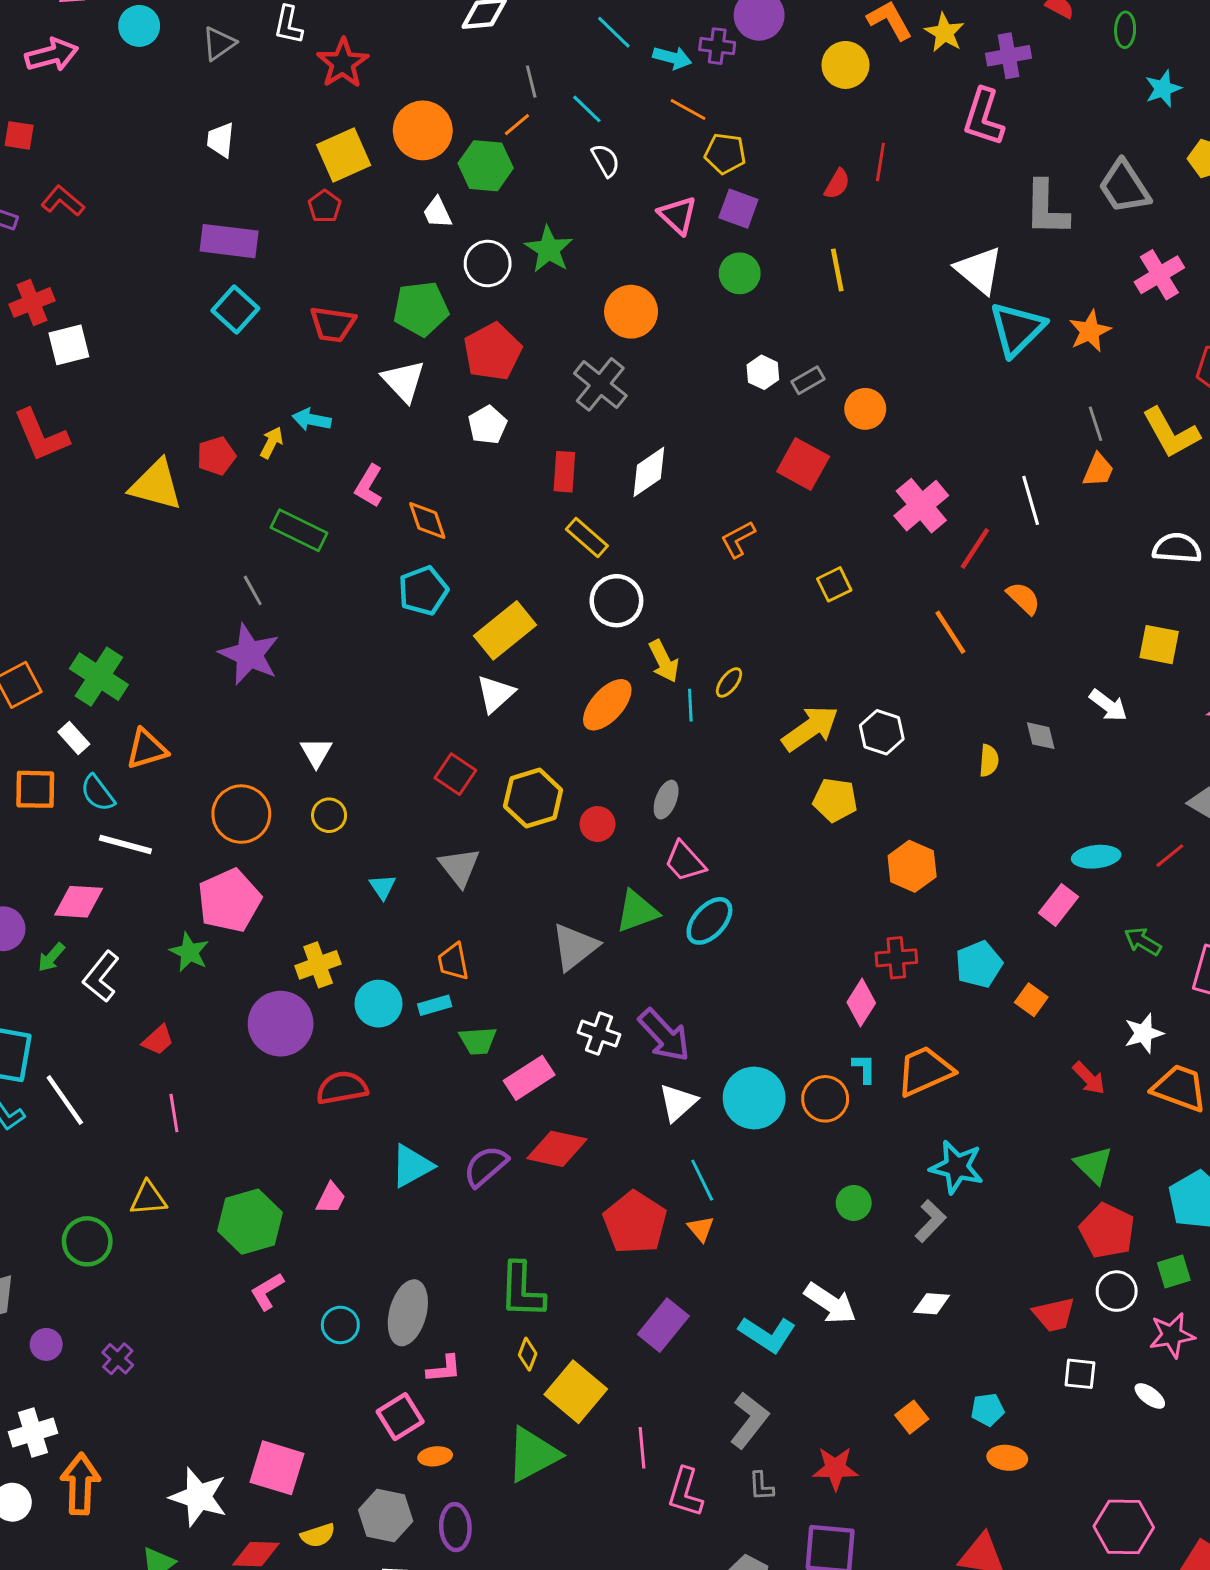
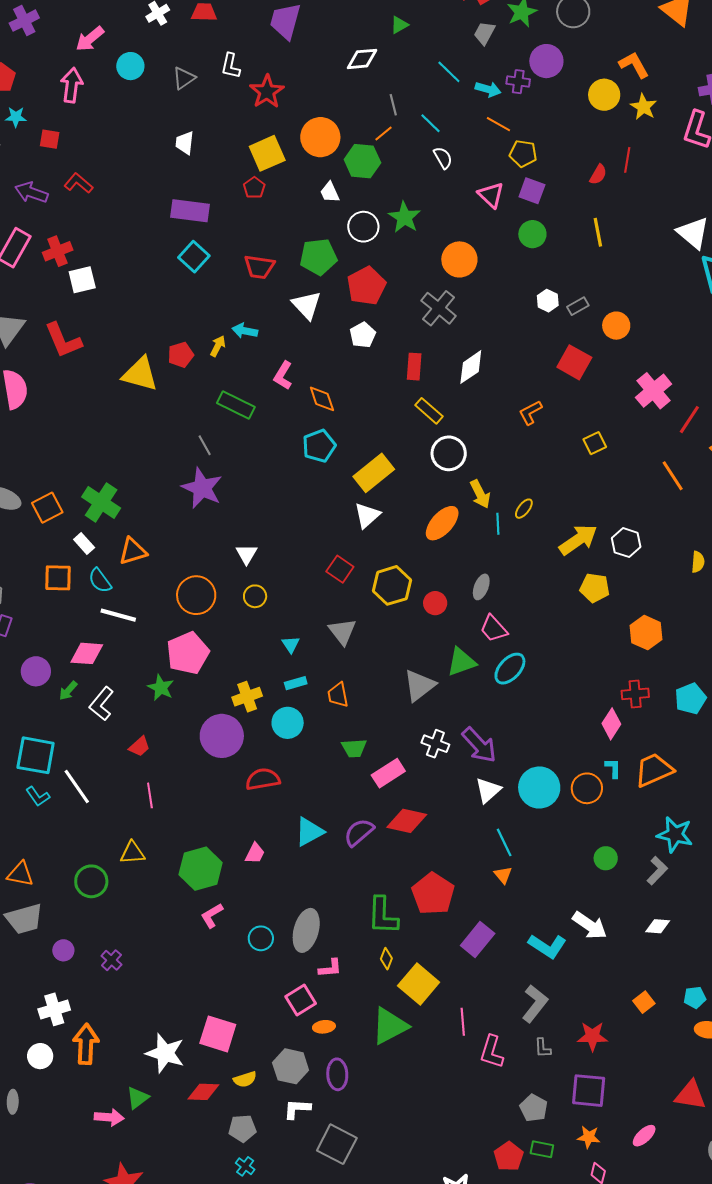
yellow star: (944, 33) -> (643, 107), moved
pink arrow: (52, 55) -> (72, 85), turned -68
cyan rectangle: (435, 1005) -> (296, 683), moved
red pentagon: (635, 1222) -> (433, 894), moved

